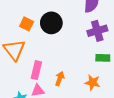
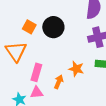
orange star: (92, 82) -> (76, 69), moved

